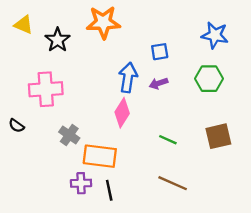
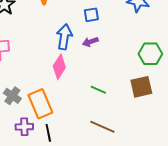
green hexagon: (209, 79) -> (150, 54), moved
gray cross: (69, 135) -> (12, 96), moved
orange rectangle: (100, 156) -> (40, 104), turned 60

